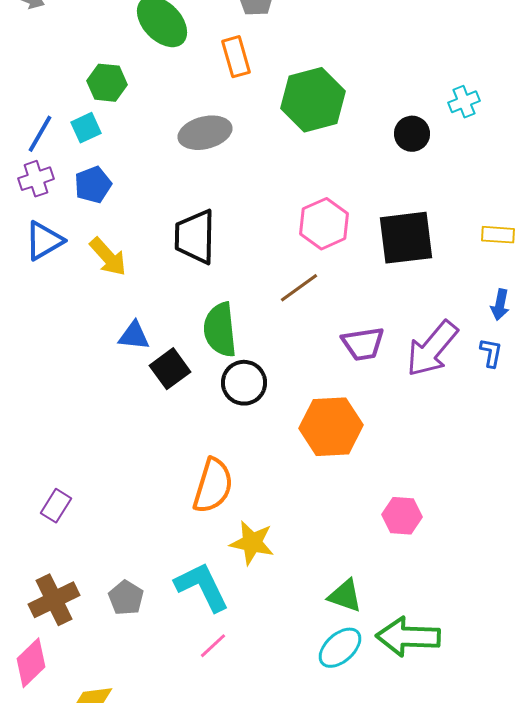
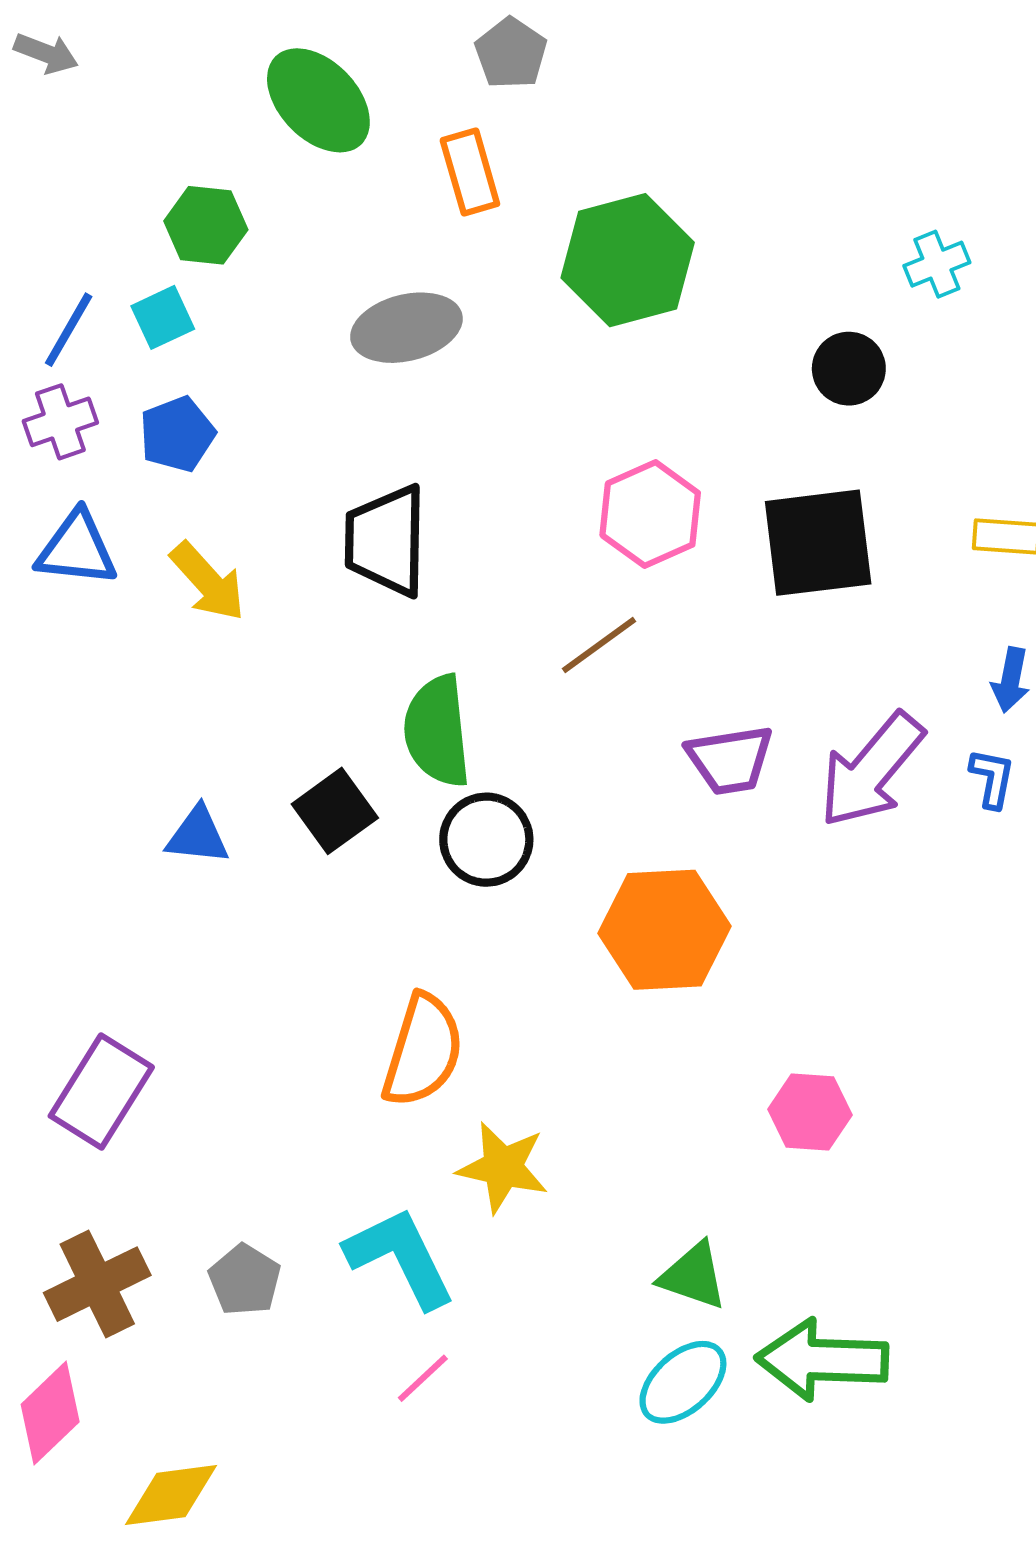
black circle: (412, 134) -> (849, 369), moved
blue triangle: (44, 241) -> (77, 549), turned 36
blue triangle: (134, 336) -> (198, 836), moved
purple rectangle: (56, 506) -> (101, 1092), size x1.6

